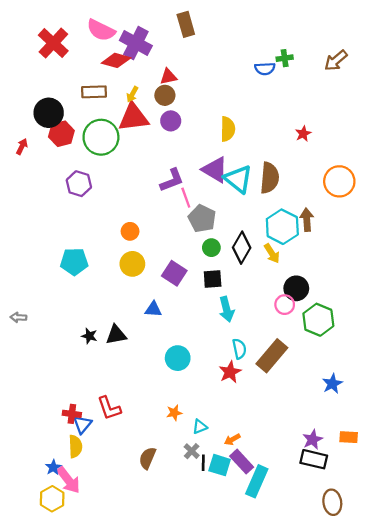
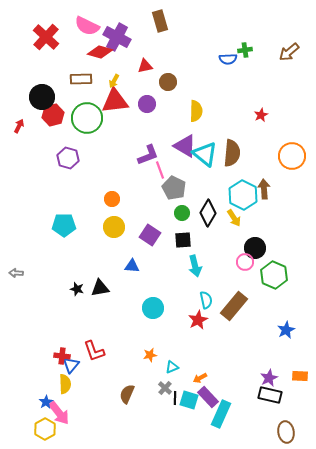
brown circle: (165, 95) -> (168, 82), moved

